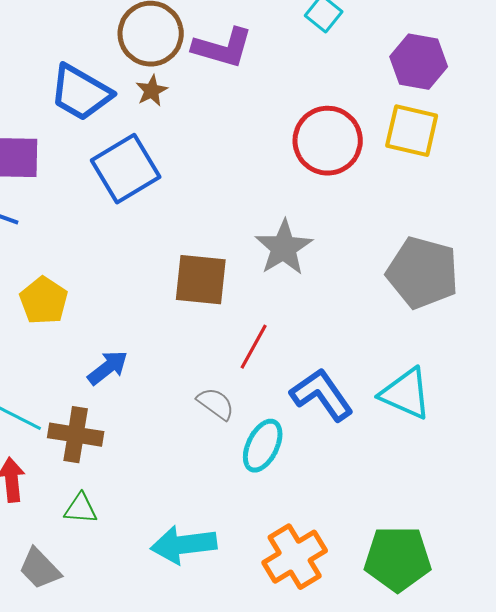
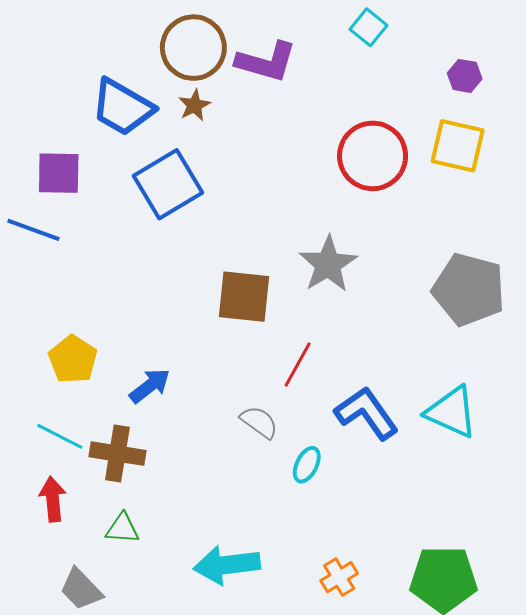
purple hexagon: (419, 62) -> (465, 76), size x0.6
yellow pentagon: (44, 301) -> (73, 359), moved
cyan ellipse: (263, 446) -> (307, 465), size x0.7
orange cross: (295, 557) -> (339, 577), size x0.6

